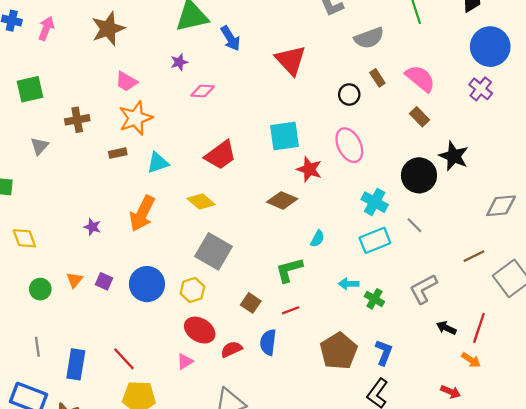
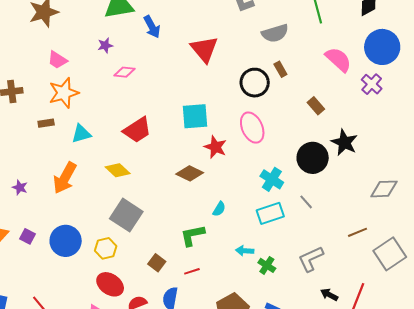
pink semicircle: (420, 78) -> (338, 60), moved
black circle: (349, 94) -> (255, 83), size x1.5

